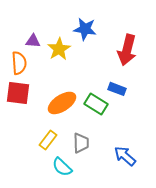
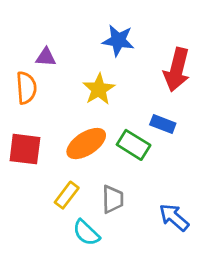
yellow star: (59, 49) -> (99, 89), moved
red square: (18, 93) -> (25, 149), moved

